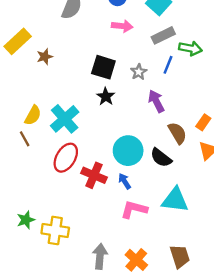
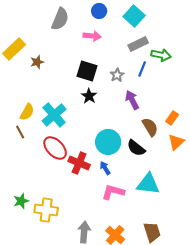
pink arrow: (122, 26) -> (92, 36), moved
red ellipse: (66, 158) -> (55, 148), turned -75

